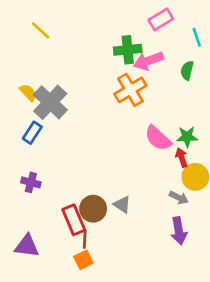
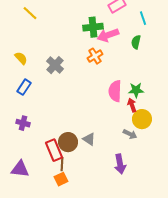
orange cross: (130, 90) -> (95, 56), size x0.7
gray cross: (50, 102) -> (55, 65), moved, size x0.7
pink semicircle: (158, 138) -> (115, 91), turned 50
purple arrow: (179, 231) -> (120, 164), moved

